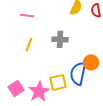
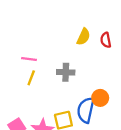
pink line: (27, 15) -> (29, 59), moved

